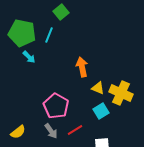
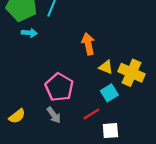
cyan arrow: (29, 57) -> (29, 33), turned -40
red line: (75, 130) -> (92, 114), moved

